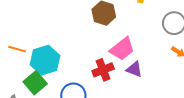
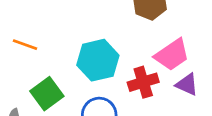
cyan hexagon: (45, 60) -> (98, 60), moved

